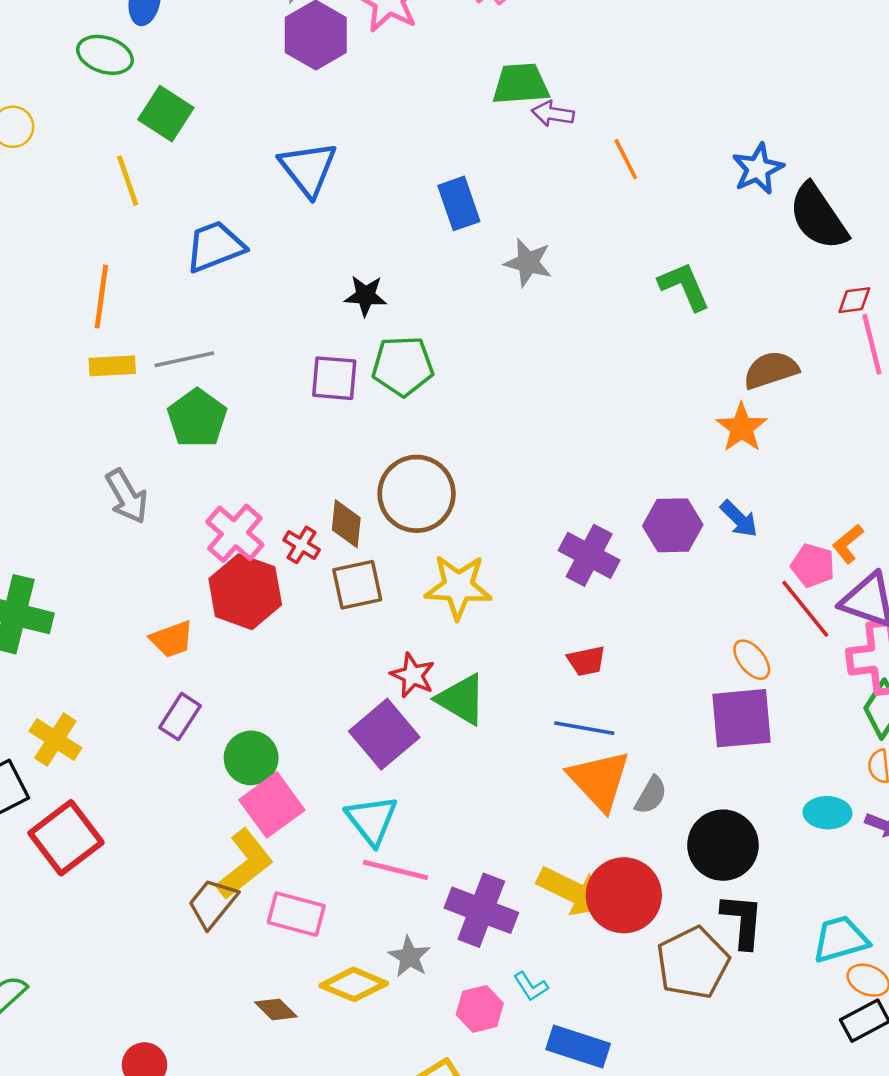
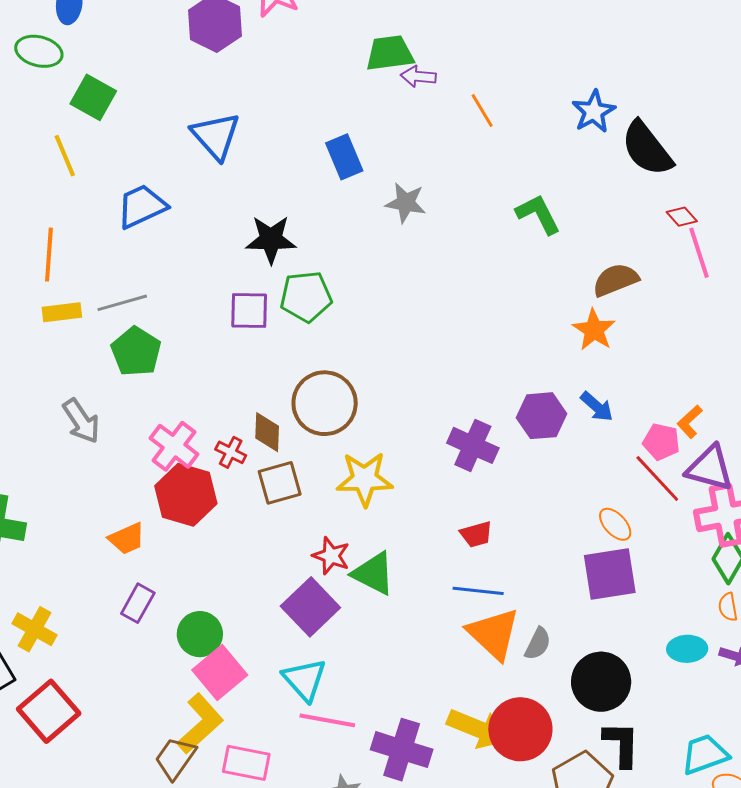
black star: (366, 296) -> (271, 239), size x1.4
red diamond: (854, 300) -> (682, 217), turned 60

